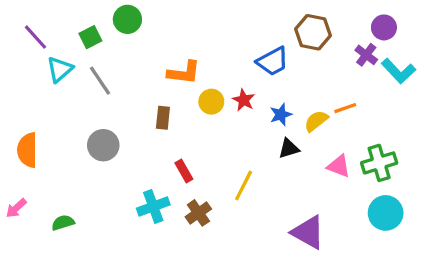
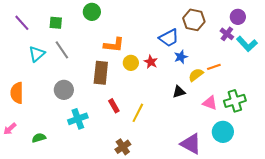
green circle: (127, 19) -> (92, 12), moved
green square: (90, 37) -> (56, 23), turned 32
cyan triangle: (60, 69) -> (37, 54), moved
blue star: (281, 115) -> (181, 57), moved
brown rectangle: (163, 118) -> (101, 73), size x1.6
yellow line: (244, 186) -> (138, 113), moved
cyan cross: (153, 207) -> (78, 119), moved
brown cross: (198, 213) -> (123, 147), moved
cyan circle: (386, 213) -> (223, 132), moved

